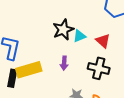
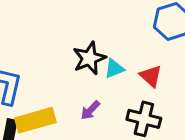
purple arrow: (64, 63) -> (90, 110), turned 40

